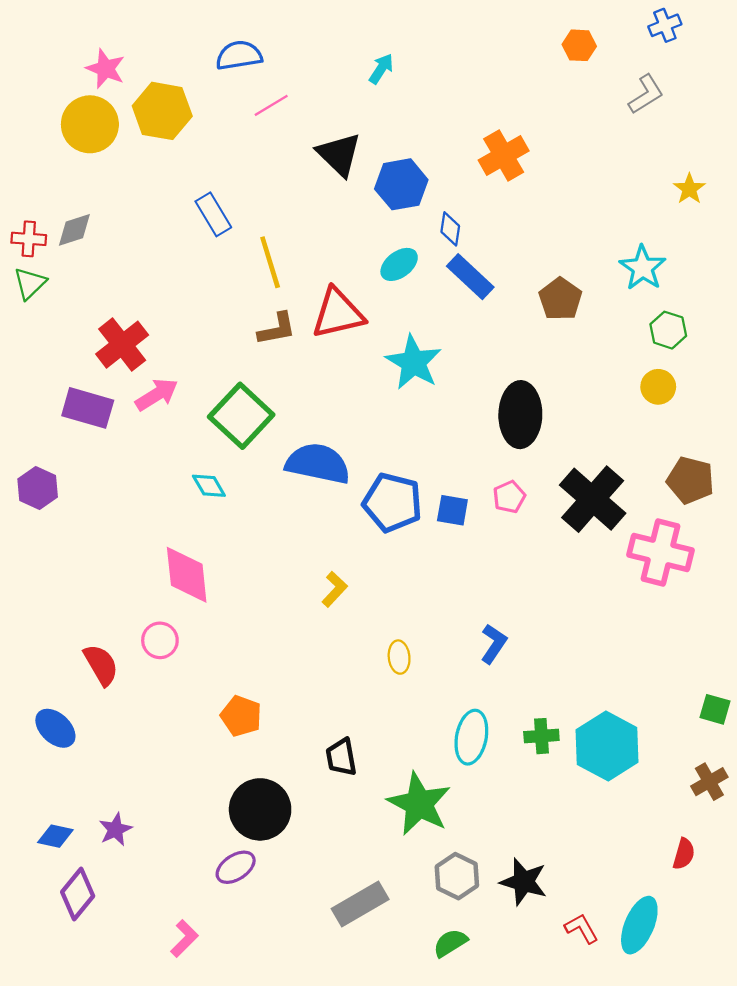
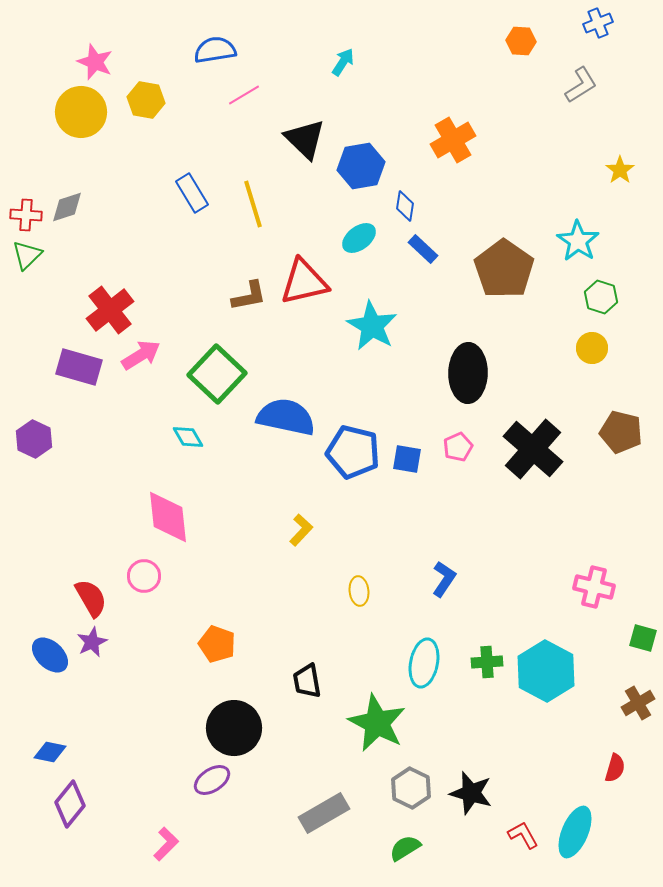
yellow hexagon: (162, 111) -> (146, 100), size x0.7
yellow line: (270, 262) -> (253, 204), moved
blue rectangle: (470, 277) -> (423, 249), size x0.7
brown pentagon: (560, 299) -> (504, 269), size x1.5
pink cross: (660, 553) -> (594, 587), moved, size x0.7
purple star: (115, 829) -> (92, 642), moved

